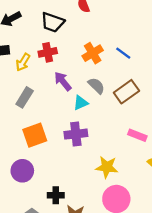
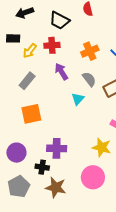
cyan triangle: (81, 103) -> (78, 99), moved, turned -32
purple cross: (76, 134) -> (57, 148), moved
yellow star: (107, 167) -> (102, 147), moved
purple circle: (22, 171) -> (16, 153), moved

